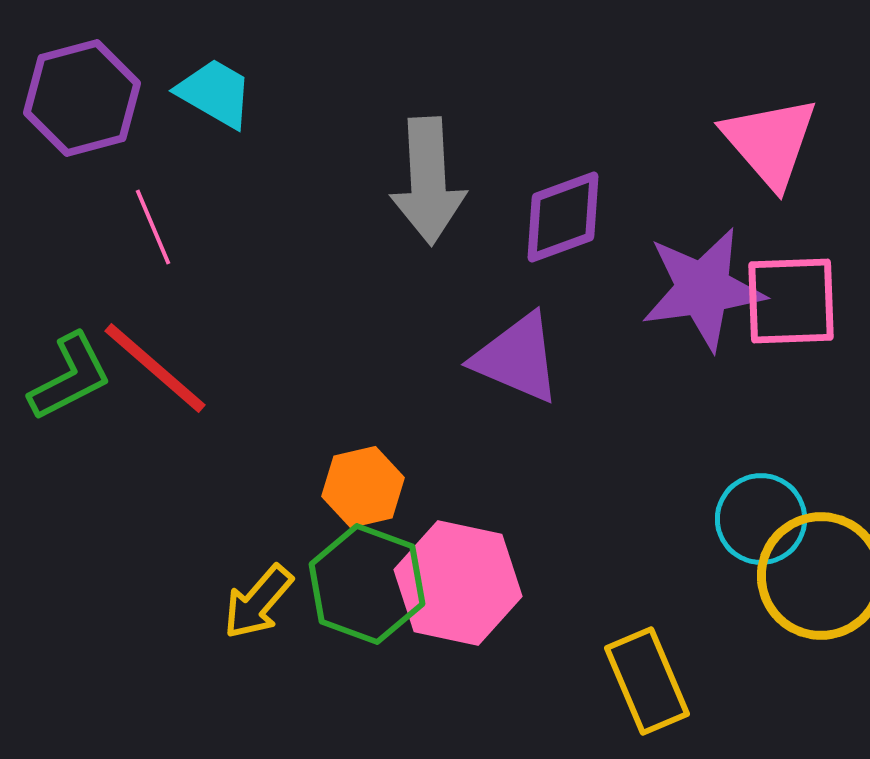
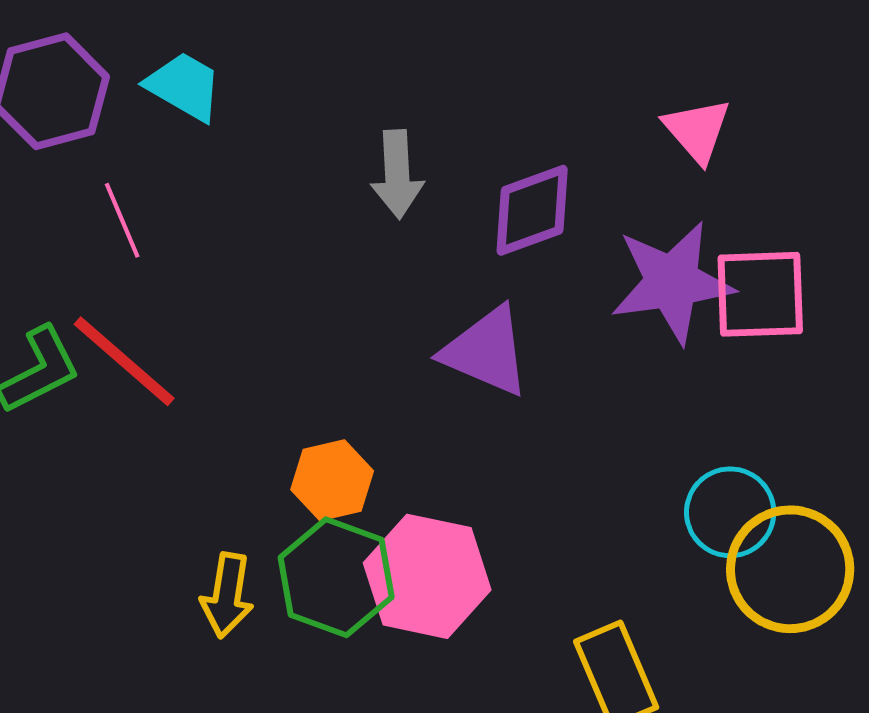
pink triangle: (770, 142) -> (697, 130), moved, size x0.7
gray arrow: (428, 181) -> (397, 174), size x0.7
yellow arrow: (258, 602) -> (227, 595), turned -32

